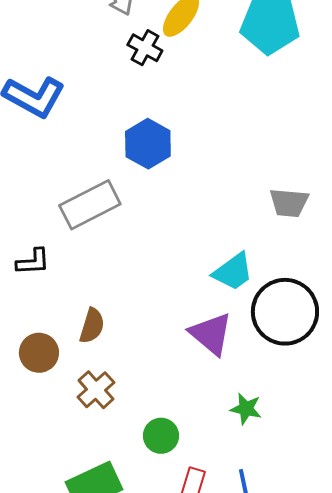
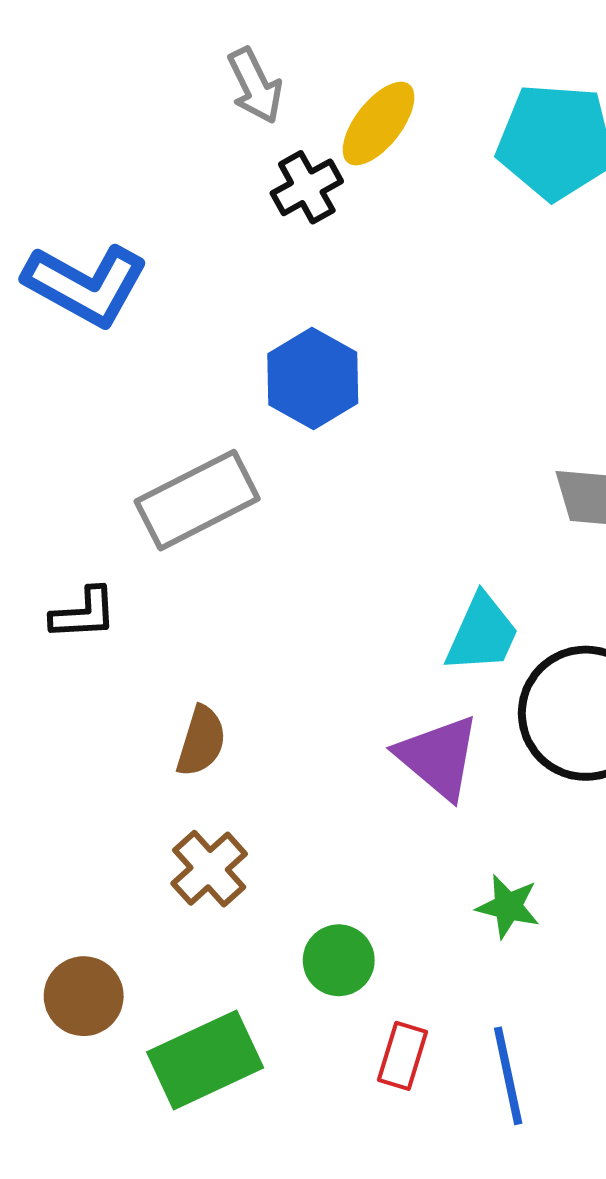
black cross: (145, 48) -> (307, 187), turned 32
cyan trapezoid: (233, 272) -> (482, 634), turned -30
brown circle: (39, 353) -> (84, 996), moved

